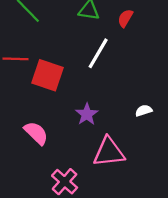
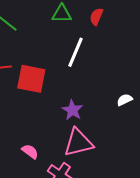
pink semicircle: (36, 133) -> (30, 151), moved, size x0.7
pink triangle: (109, 152) -> (78, 143), moved

